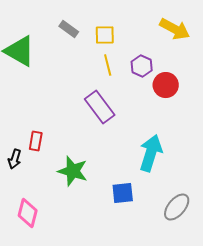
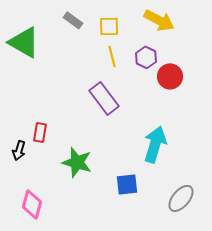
yellow arrow: (175, 29) -> (159, 20), moved

